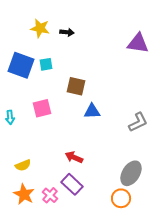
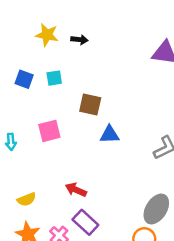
blue square: (21, 65) -> (24, 79), size x0.6
red arrow: (74, 157) -> (76, 190), moved

